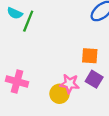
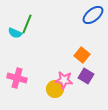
cyan semicircle: (15, 13) -> (15, 33), moved
orange square: (90, 56) -> (82, 55), turned 35

